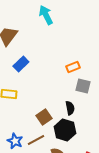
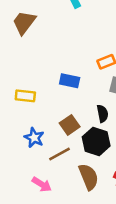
blue rectangle: (21, 64) -> (70, 81), moved, turned 56
blue star: (15, 141) -> (34, 138), moved

